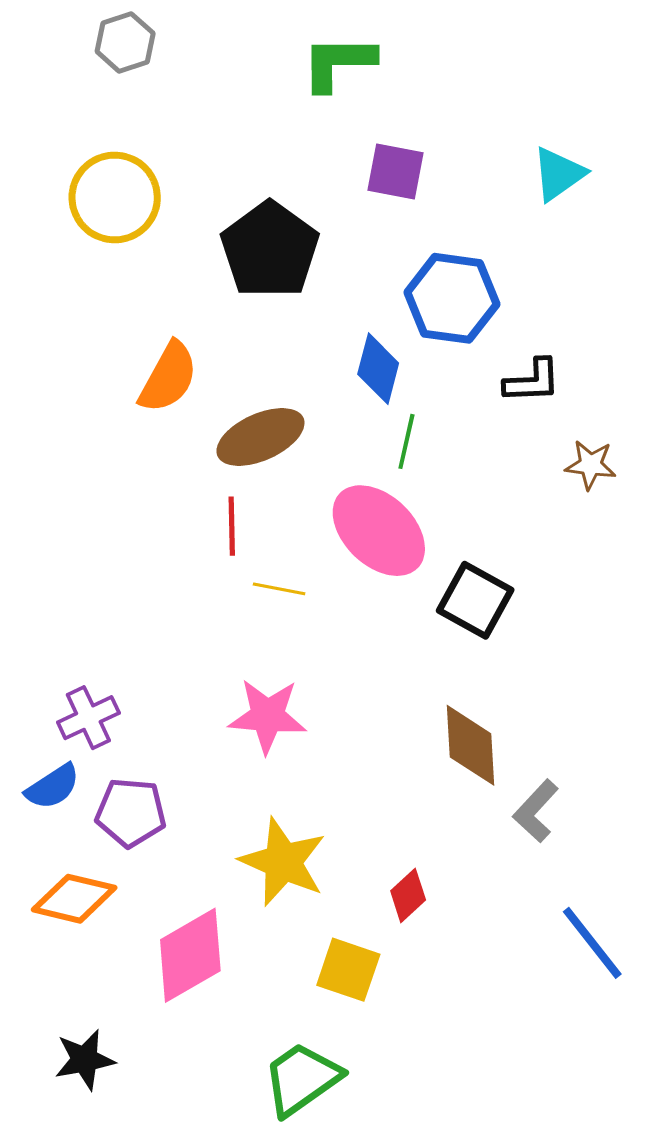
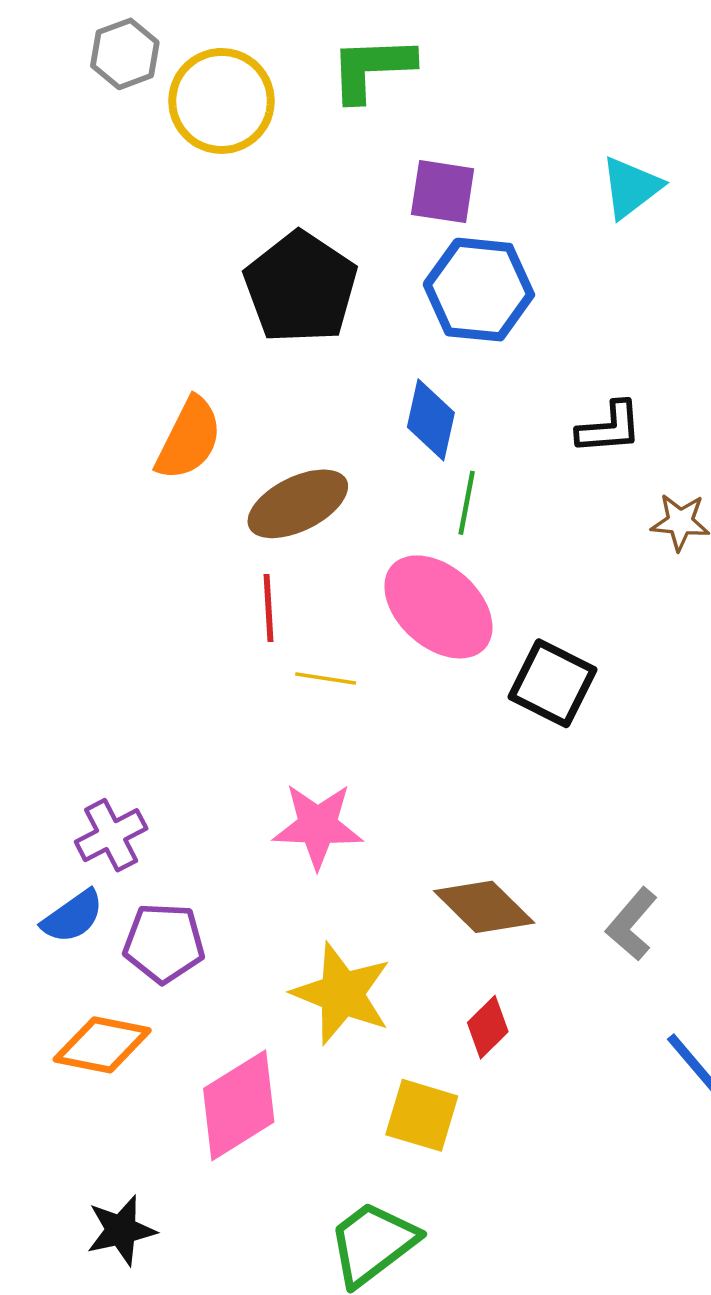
yellow circle: (115, 198) -> (222, 101), moved
blue hexagon: (452, 298) -> (479, 290), moved
brown diamond: (471, 745) -> (484, 907), moved, turned -40

